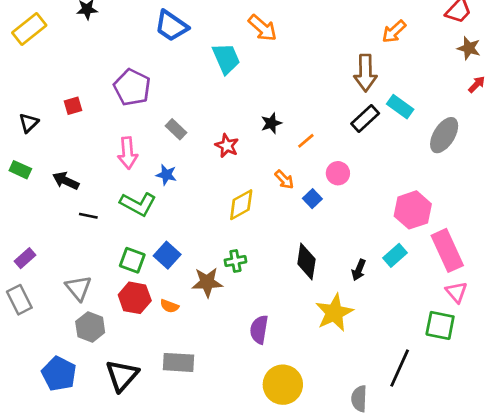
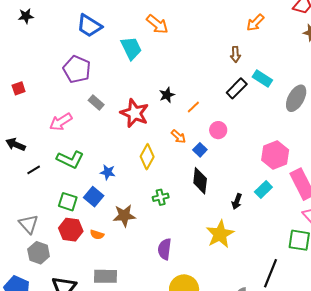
brown arrow: (365, 73) -> (235, 54), size x0.6
purple pentagon: (132, 87) -> (77, 69), moved
red star: (227, 146) -> (135, 113), size x1.6
pink arrow: (128, 153) -> (61, 122), turned 65
blue star: (166, 175) -> (108, 172), moved
yellow diamond: (241, 205) -> (147, 157), turned -30
black line: (88, 216) -> (34, 170), turned -40
green cross: (235, 261) -> (161, 197), moved
black diamond: (306, 261) -> (200, 181), moved

